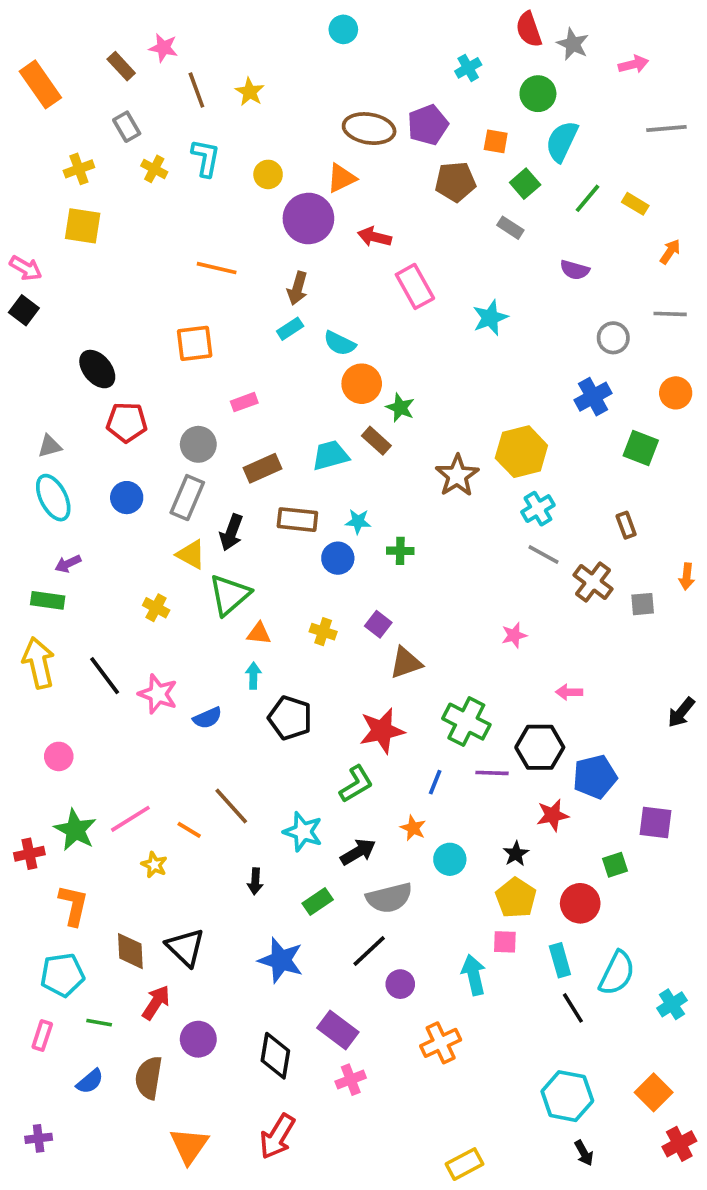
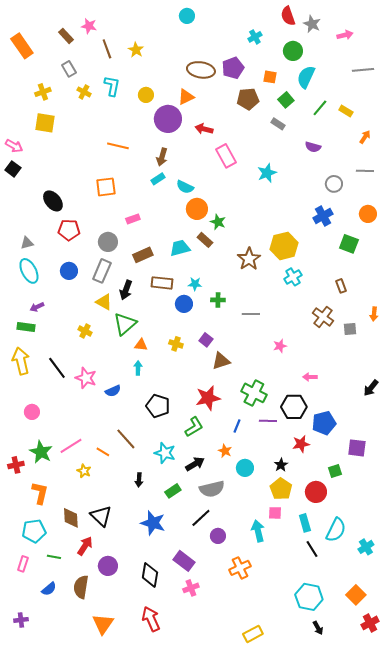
gray line: (543, 554) -> (251, 314), moved, turned -30
black pentagon: (290, 718) -> (158, 406), moved
red arrow: (277, 1136) -> (151, 619), turned 125

